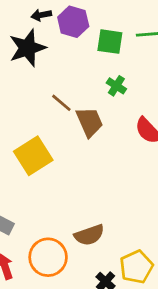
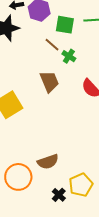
brown line: (61, 103) -> (52, 45), moved

